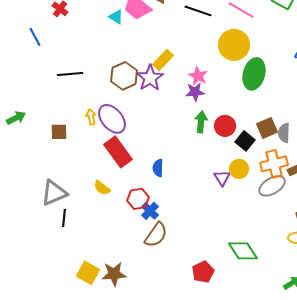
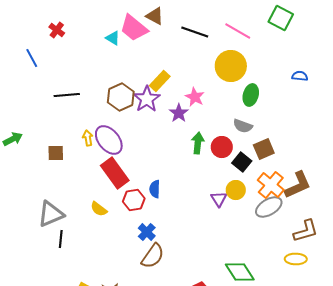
green ellipse: (254, 74) -> (251, 95), size x0.7
purple star: (195, 92) -> (179, 113), moved, turned -30
gray semicircle: (284, 133) -> (243, 126), moved, turned -72
orange cross: (274, 164) -> (271, 185), turned -36
red hexagon: (138, 199) -> (134, 200), moved

